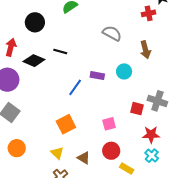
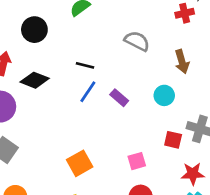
black line: (60, 51) -> (85, 65), moved
cyan circle: (124, 71) -> (164, 95), moved
purple rectangle: (97, 76) -> (119, 98), turned 32
blue line: (75, 87) -> (88, 92), moved

